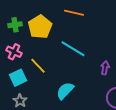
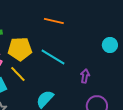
yellow pentagon: (40, 27) -> (20, 49), moved, turned 30

